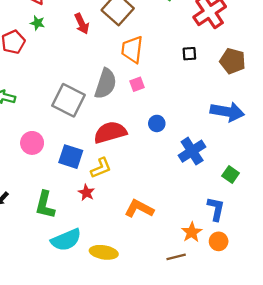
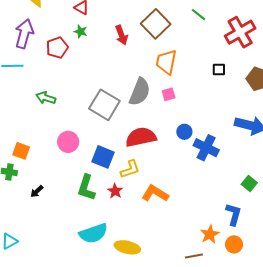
blue cross: (192, 151) -> (206, 148), moved, turned -35
green L-shape: (45, 205) -> (86, 188), moved
orange L-shape: (139, 209) -> (155, 193), moved

